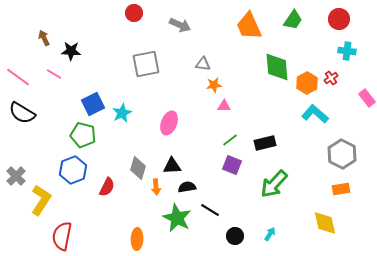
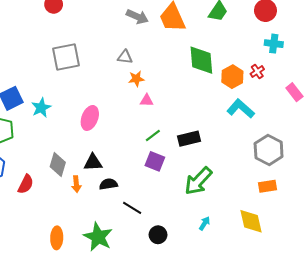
gray arrow: (180, 25) -> (137, 17), moved
green star: (177, 218) -> (98, 237), moved
cyan arrow: (270, 234) -> (205, 223), moved

